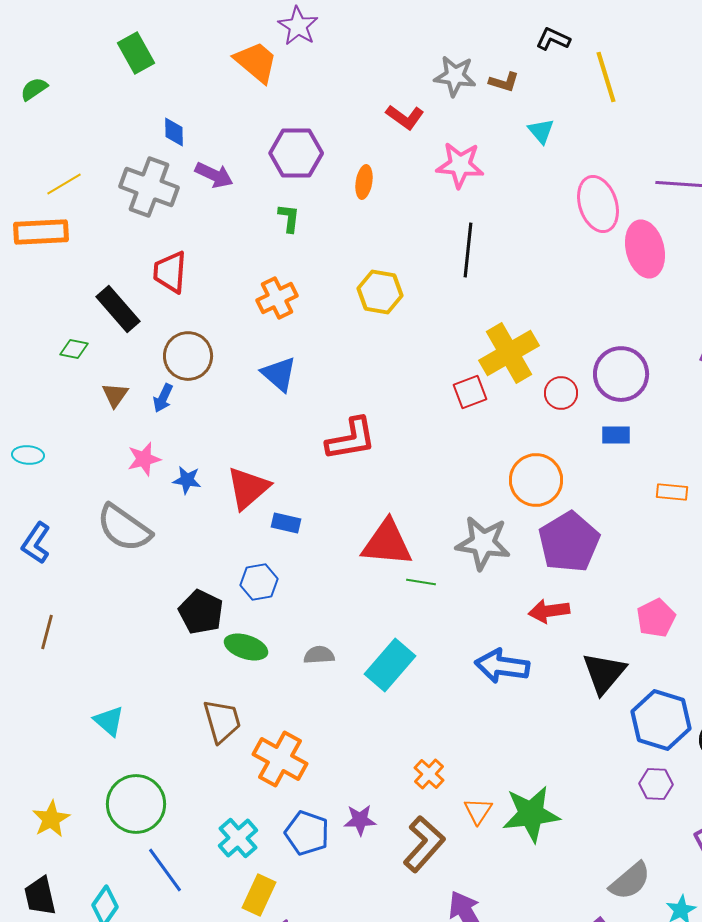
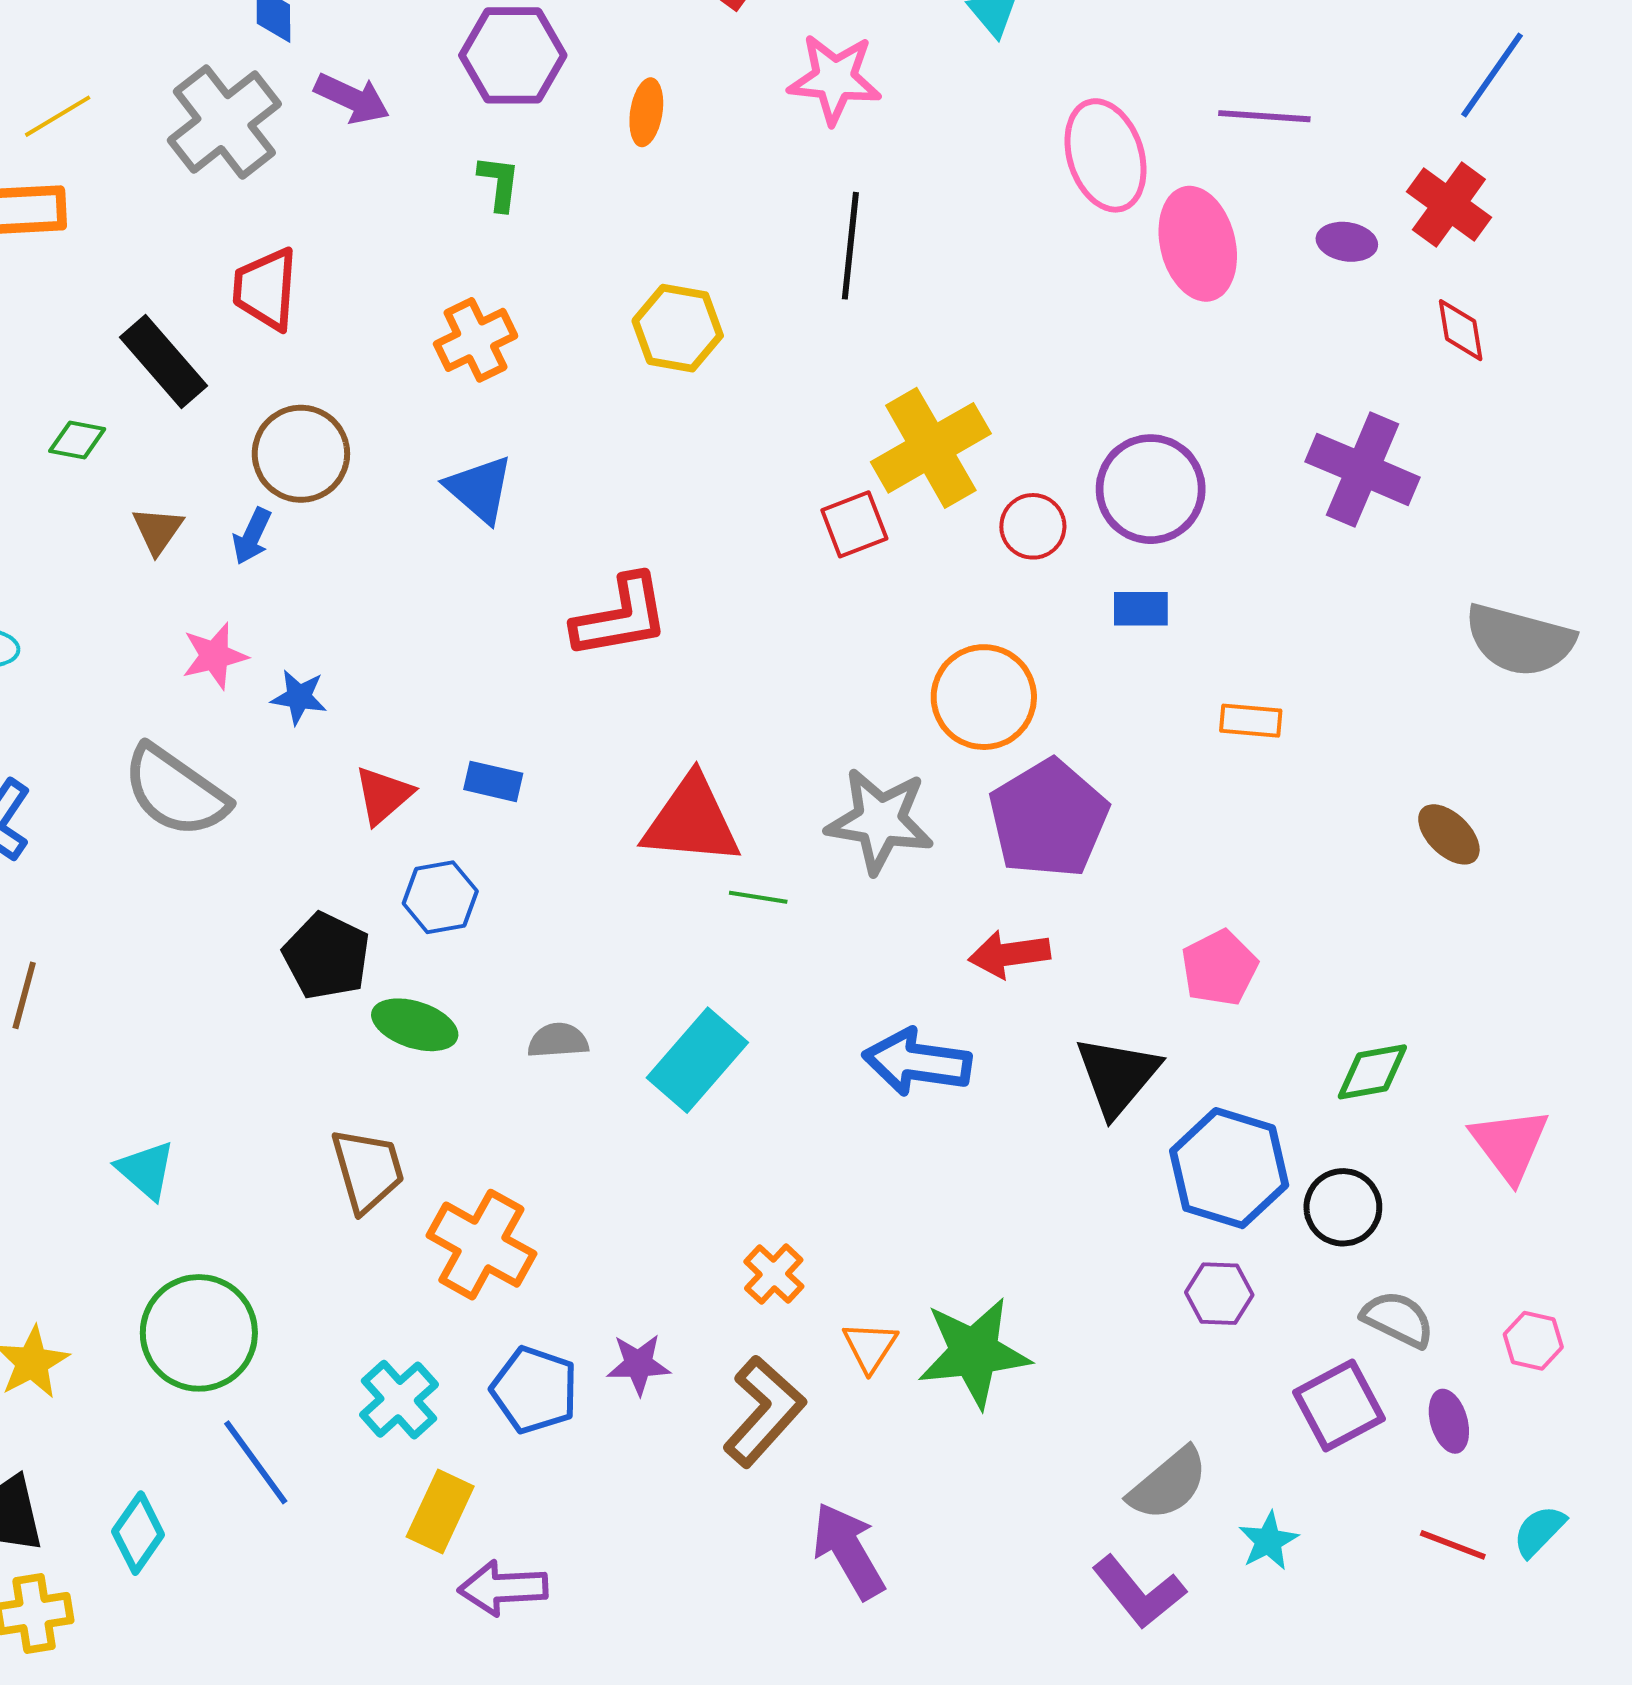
gray cross: (149, 187) -> (224, 122), turned 32
red triangle: (248, 488) -> (383, 795), moved, size x0.7

